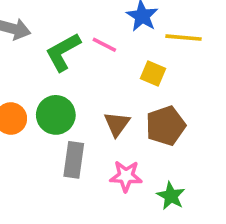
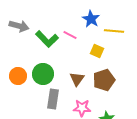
green L-shape: (63, 52) -> (47, 39), turned -105

